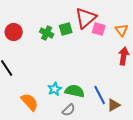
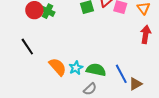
green cross: (47, 33) -> (48, 11), moved
orange semicircle: (30, 102) -> (58, 67), moved

